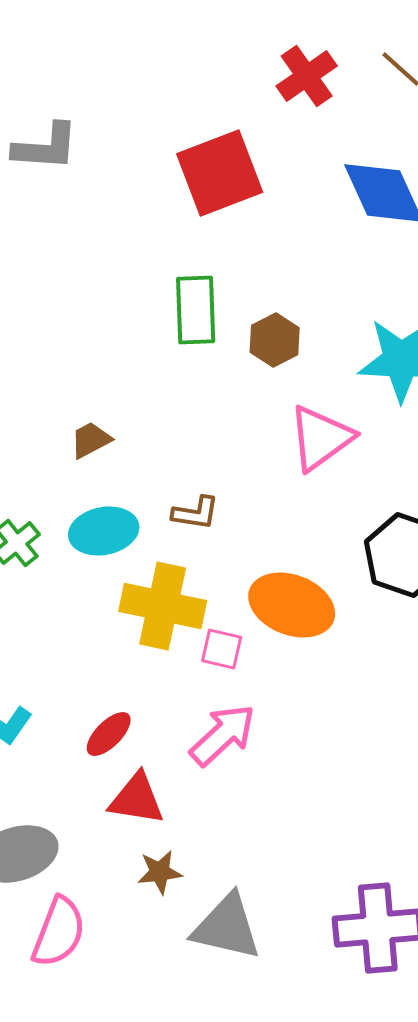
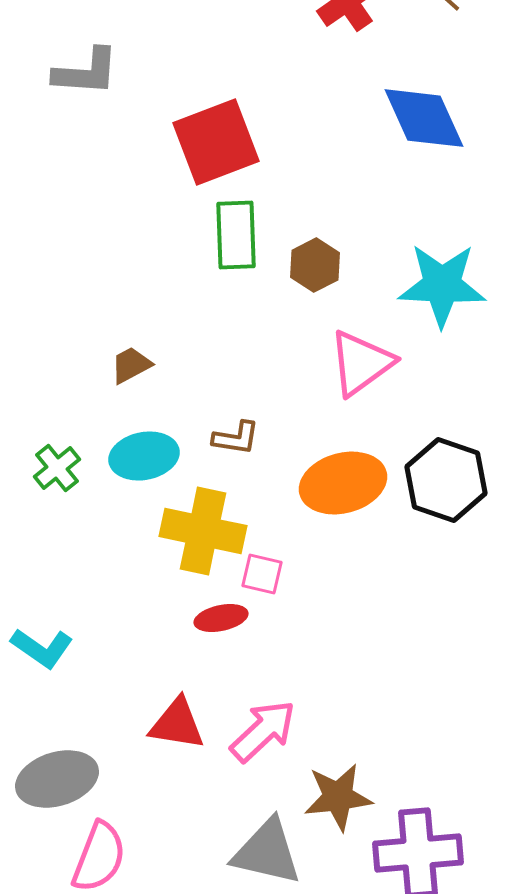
red square: (220, 173) -> (216, 142), moved
orange ellipse: (292, 605) -> (343, 483), moved, turned -36
red ellipse: (109, 734) -> (221, 618), moved, turned 33
pink arrow: (223, 735) -> (263, 731), moved
brown star: (160, 872) -> (338, 797), moved, size x1.5

